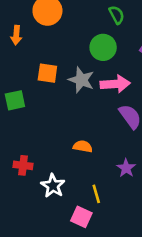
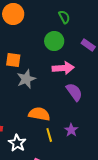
gray star: (81, 80) -> (26, 79), moved, turned 30
orange semicircle: (83, 146) -> (39, 114), size x1.5
yellow line: (96, 194) -> (49, 135), moved

